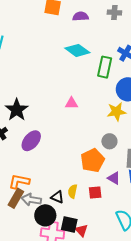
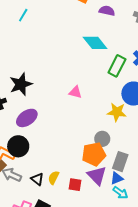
orange pentagon: (93, 160) -> (94, 154), moved
purple triangle: (114, 178) -> (97, 176), size x1.5
black circle: (45, 215) -> (18, 146), moved

